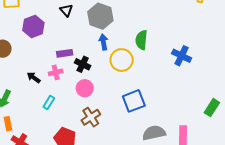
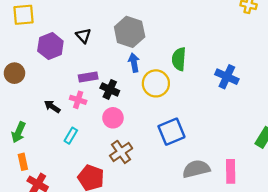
black triangle: (66, 10) -> (83, 36), moved
pink cross: (56, 72) -> (78, 100), turned 32

